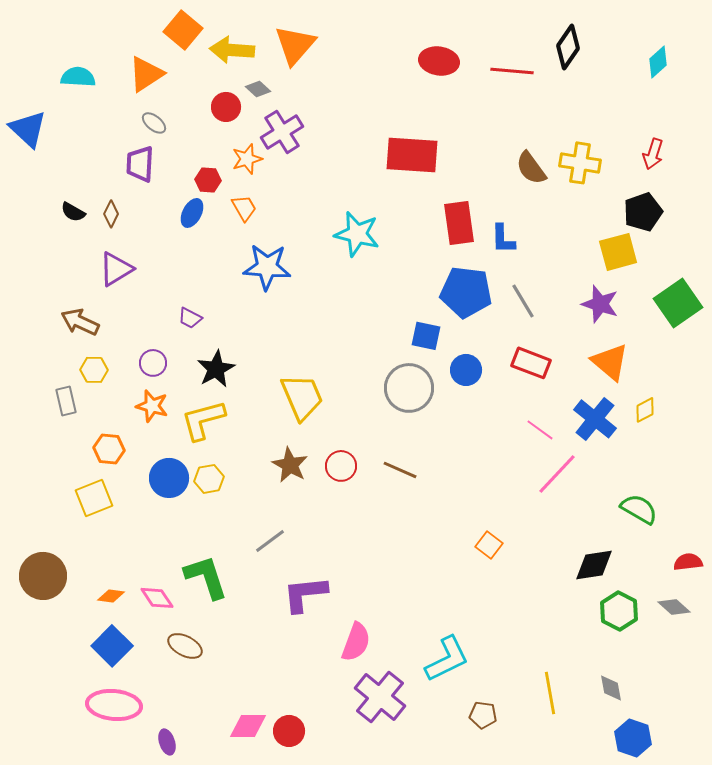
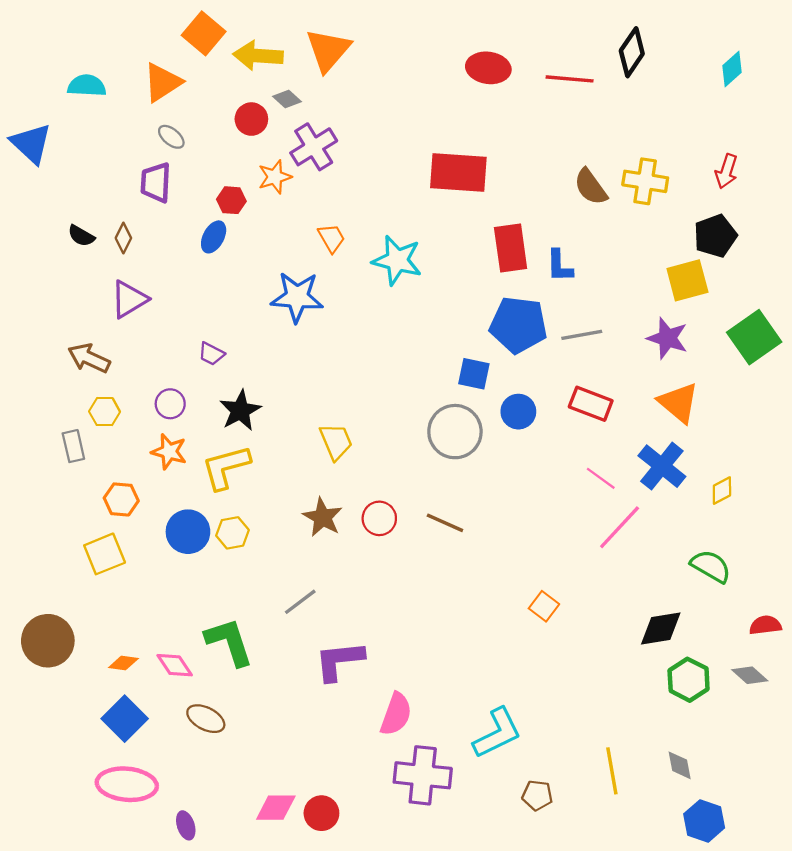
orange trapezoid: (244, 208) -> (331, 238), moved
gray line: (523, 301) -> (582, 335), turned -69
yellow trapezoid: (302, 397) -> (336, 442), size x0.7
yellow diamond: (645, 410) -> (722, 491), moved
purple cross: (380, 697) -> (423, 775), turned -33

